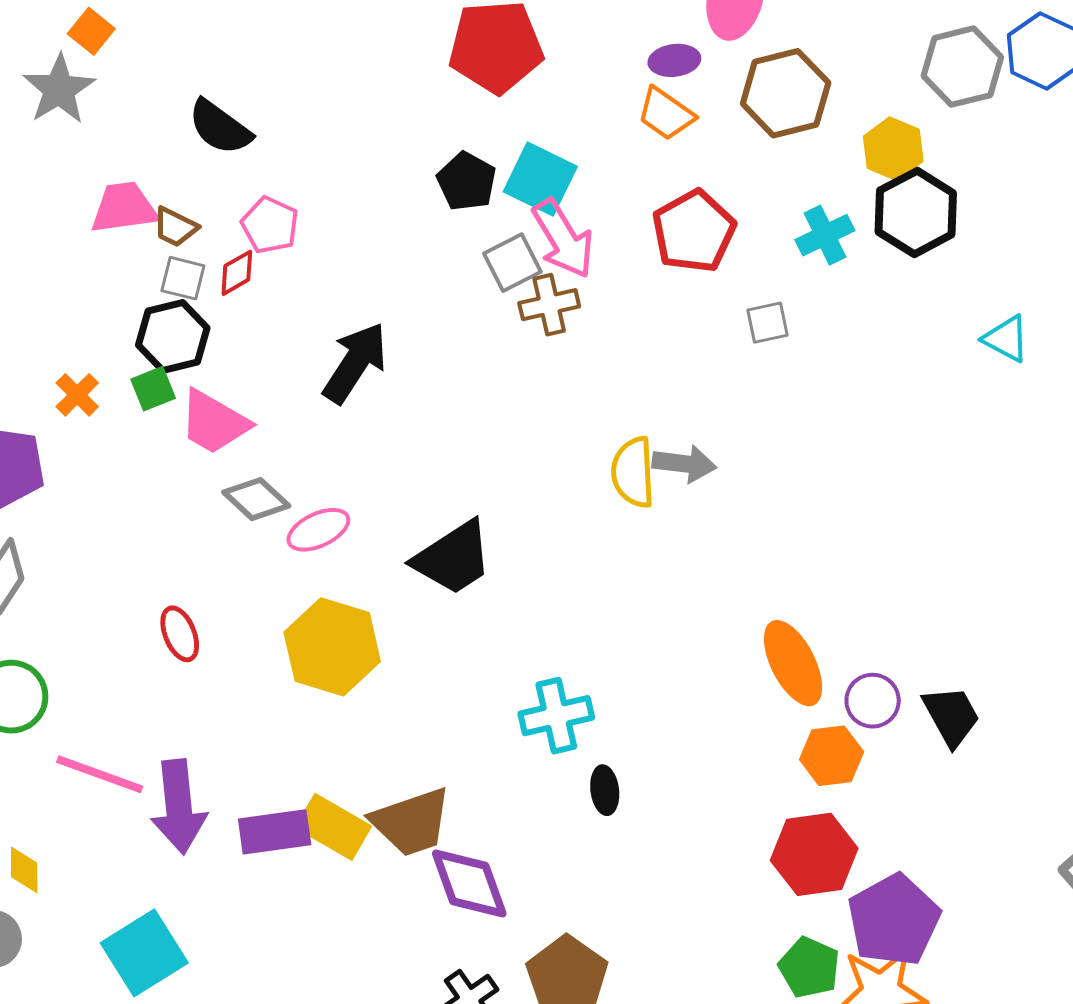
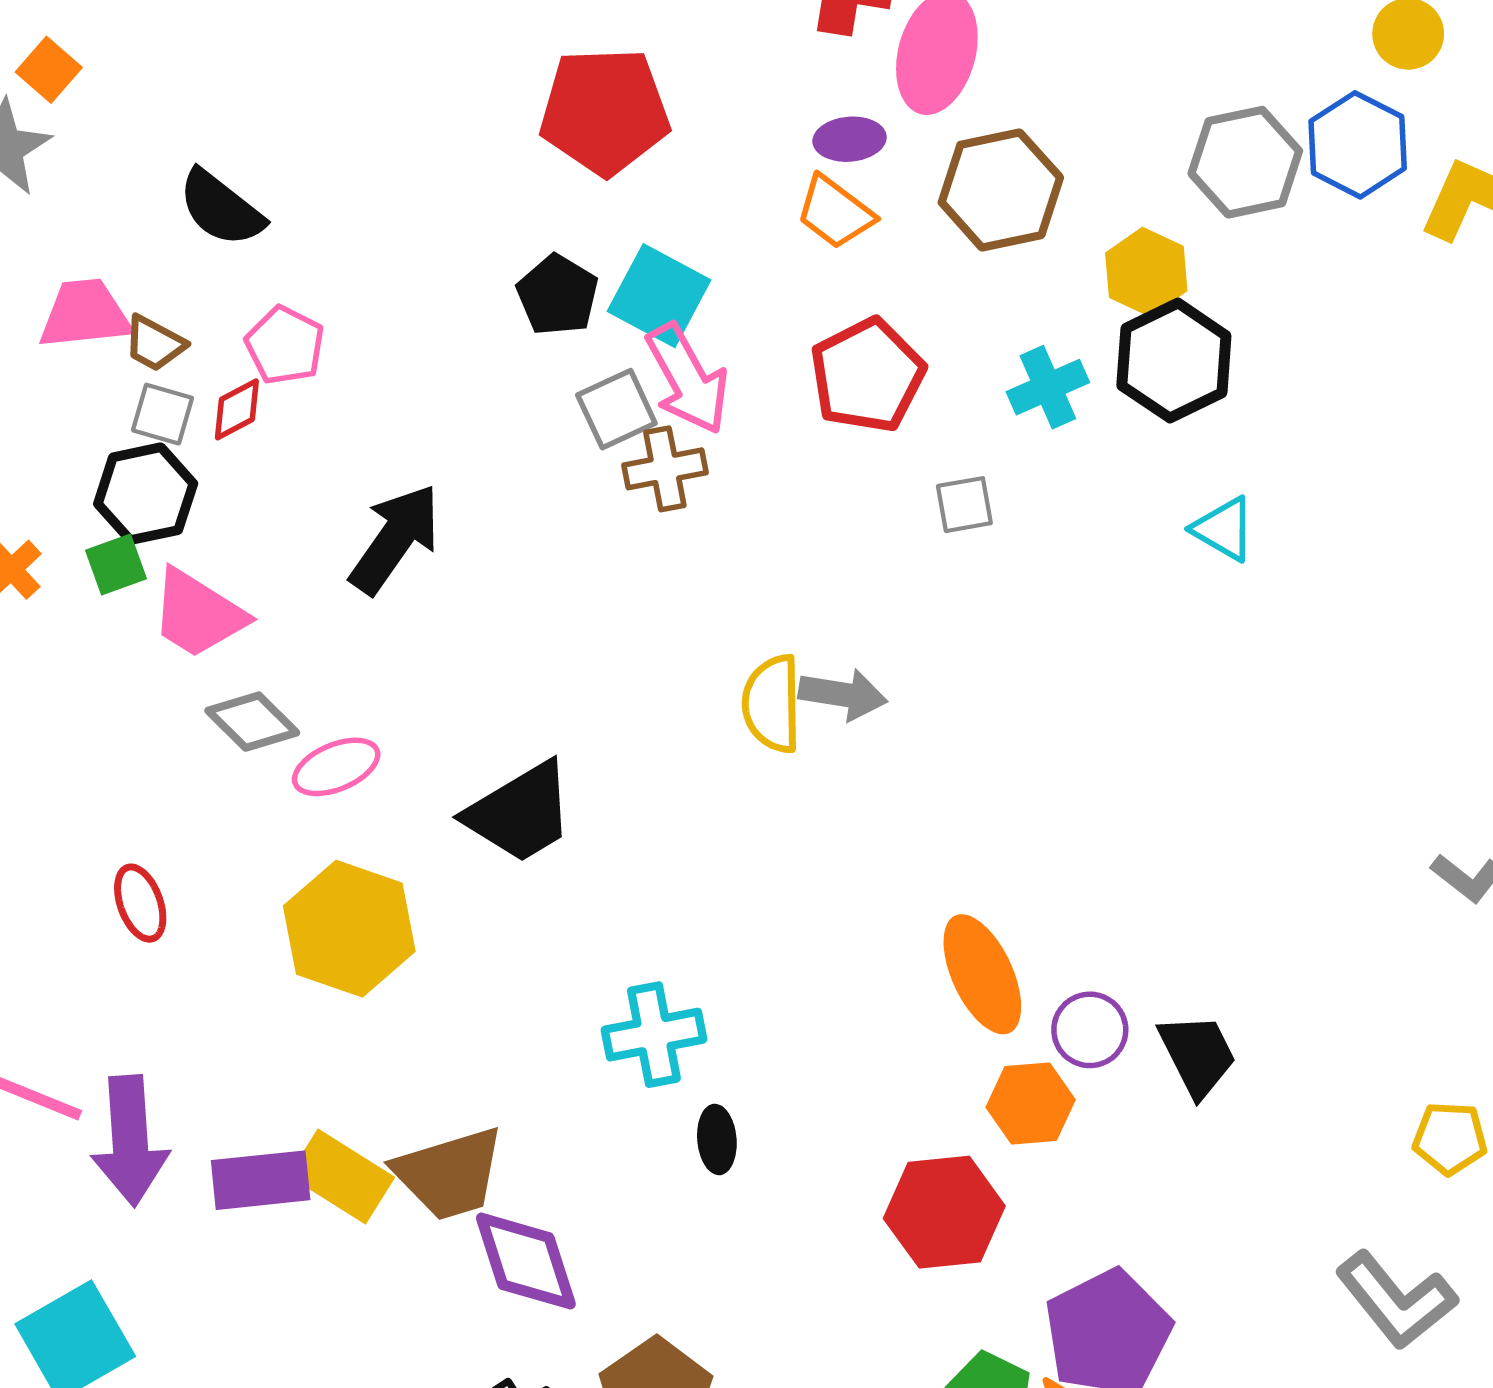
cyan triangle: (1006, 339) -> (1224, 529), moved
red hexagon: (814, 854) -> (944, 1212), moved

